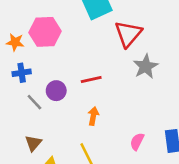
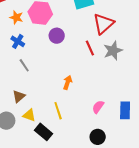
blue cross: (22, 73) -> (18, 41), turned 32
red line: (91, 80) -> (90, 48), moved, turned 70
purple circle: (56, 91) -> (57, 36), moved

